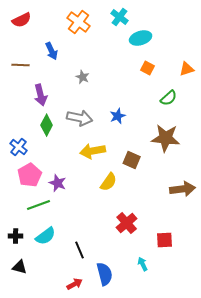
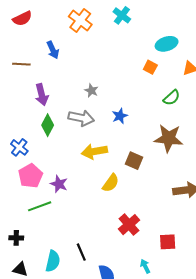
cyan ellipse: (141, 38) -> (167, 44), moved
gray star: (83, 77) -> (91, 91), moved
cyan semicircle: (46, 236) -> (53, 261), moved, turned -40

